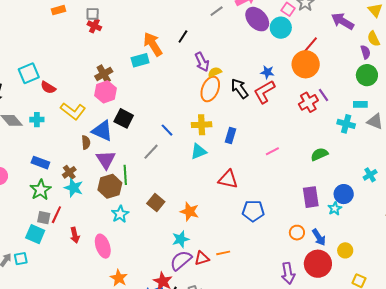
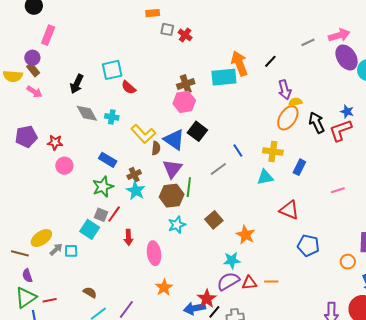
gray square: (93, 14) -> (167, 29), moved
cyan rectangle: (140, 60) -> (224, 77), size x1.4
yellow L-shape: (73, 111) -> (143, 134), moved
orange circle: (297, 233) -> (348, 262), moved

